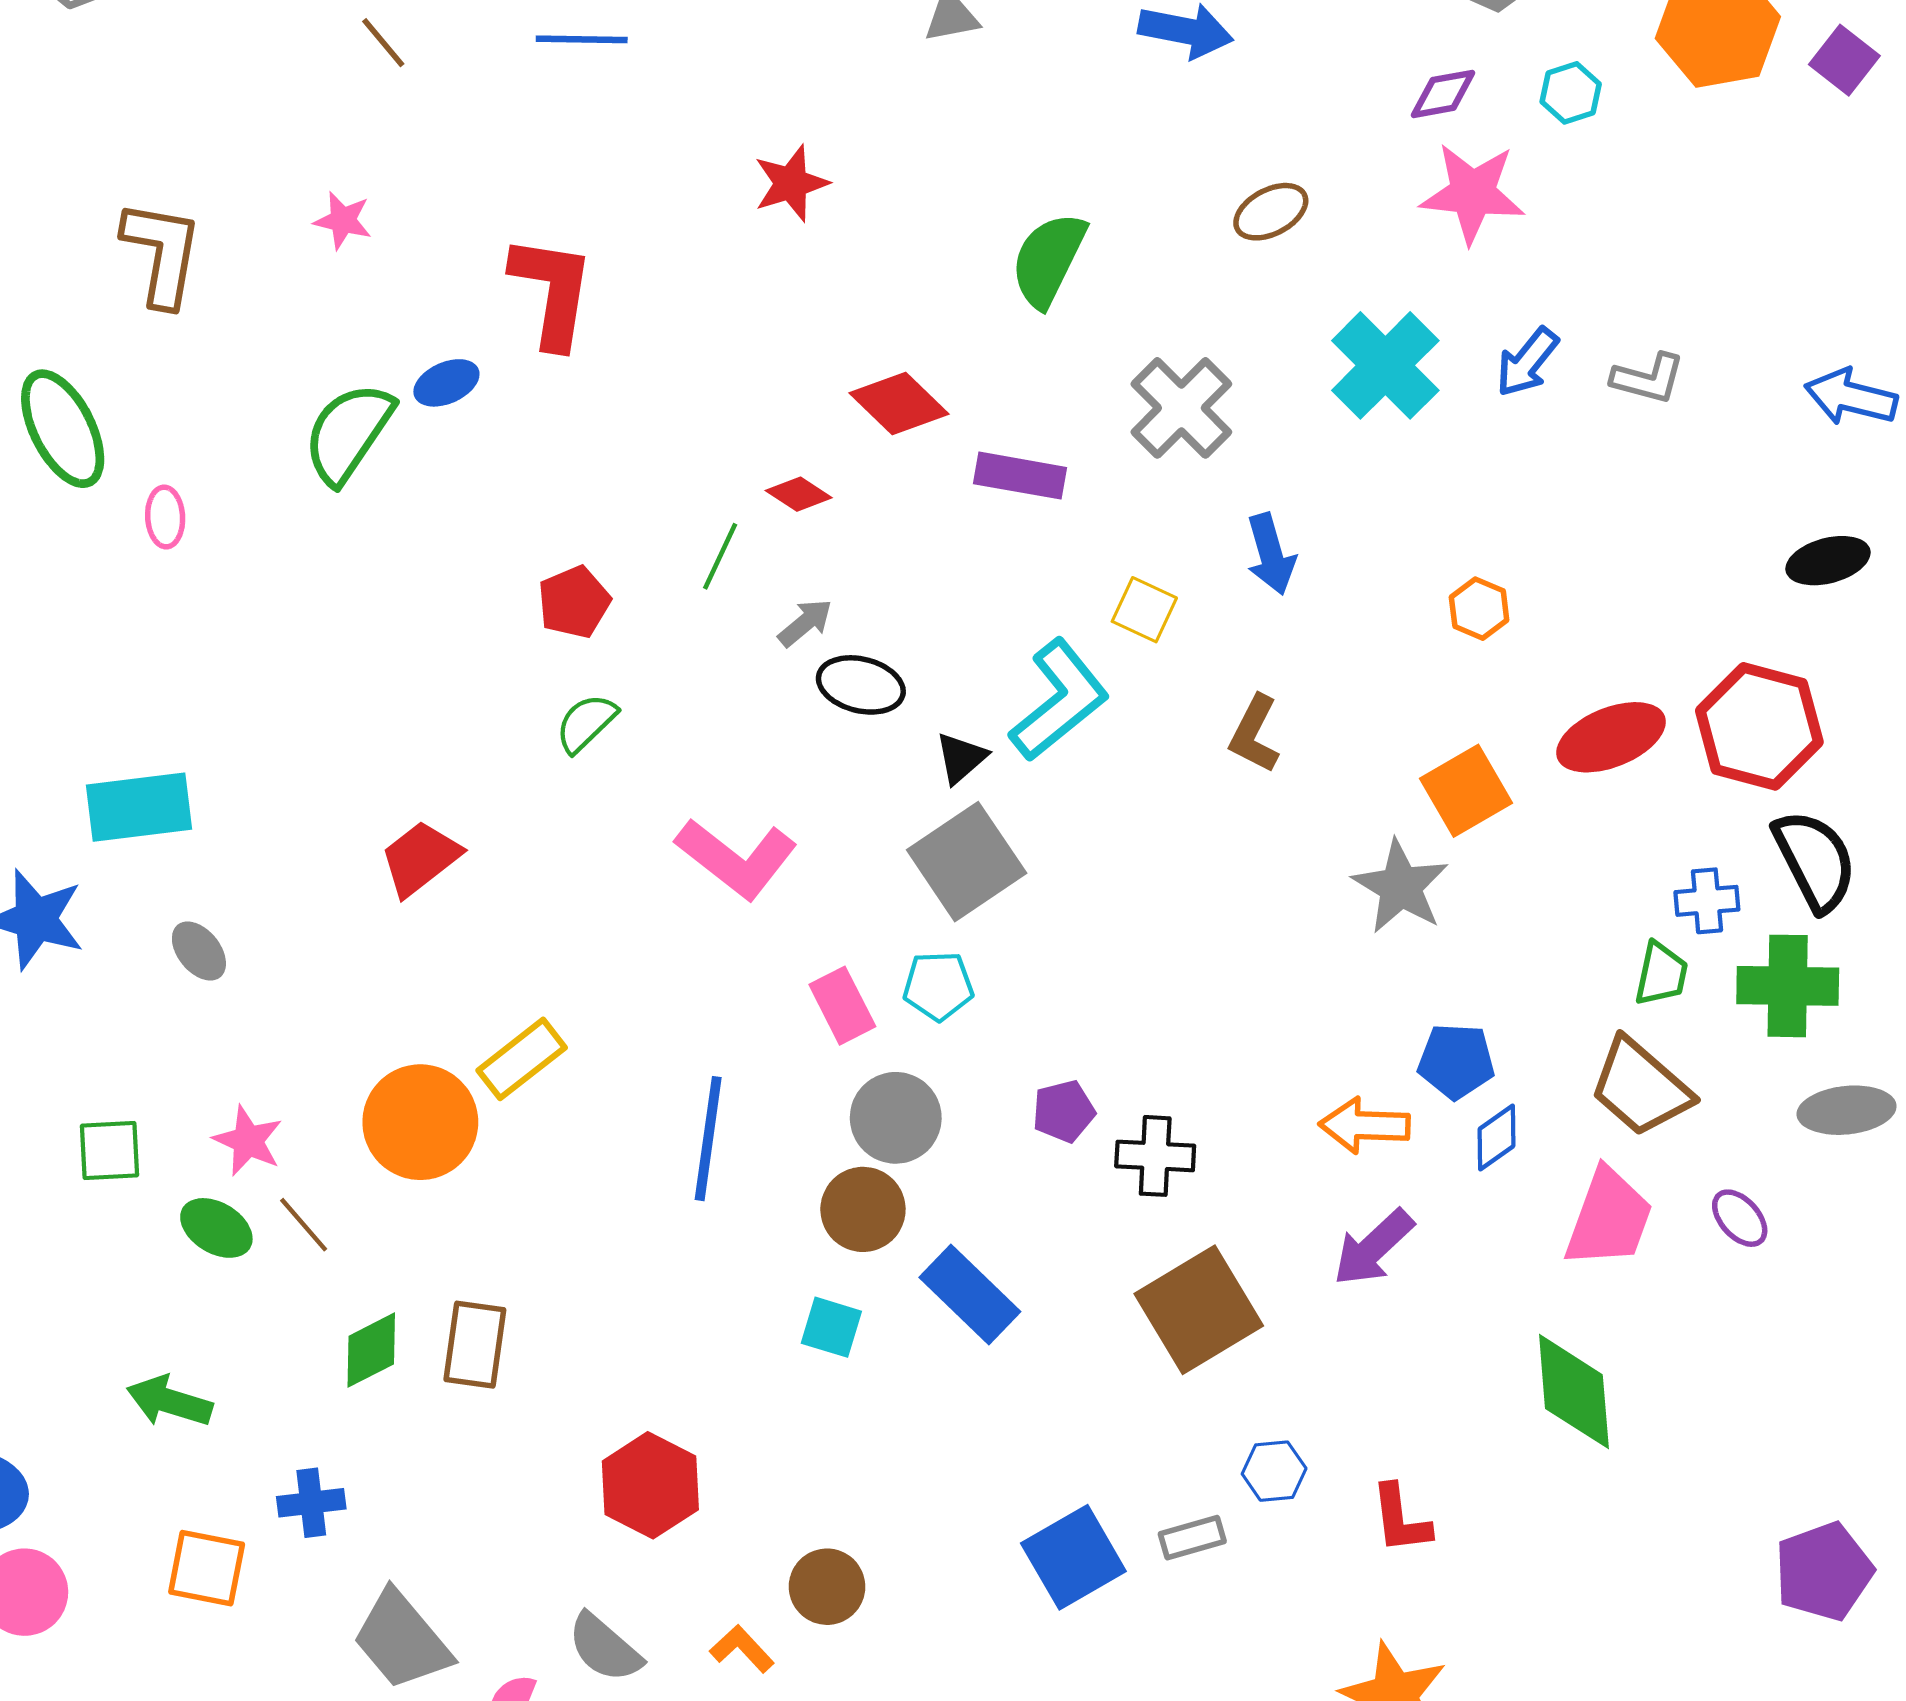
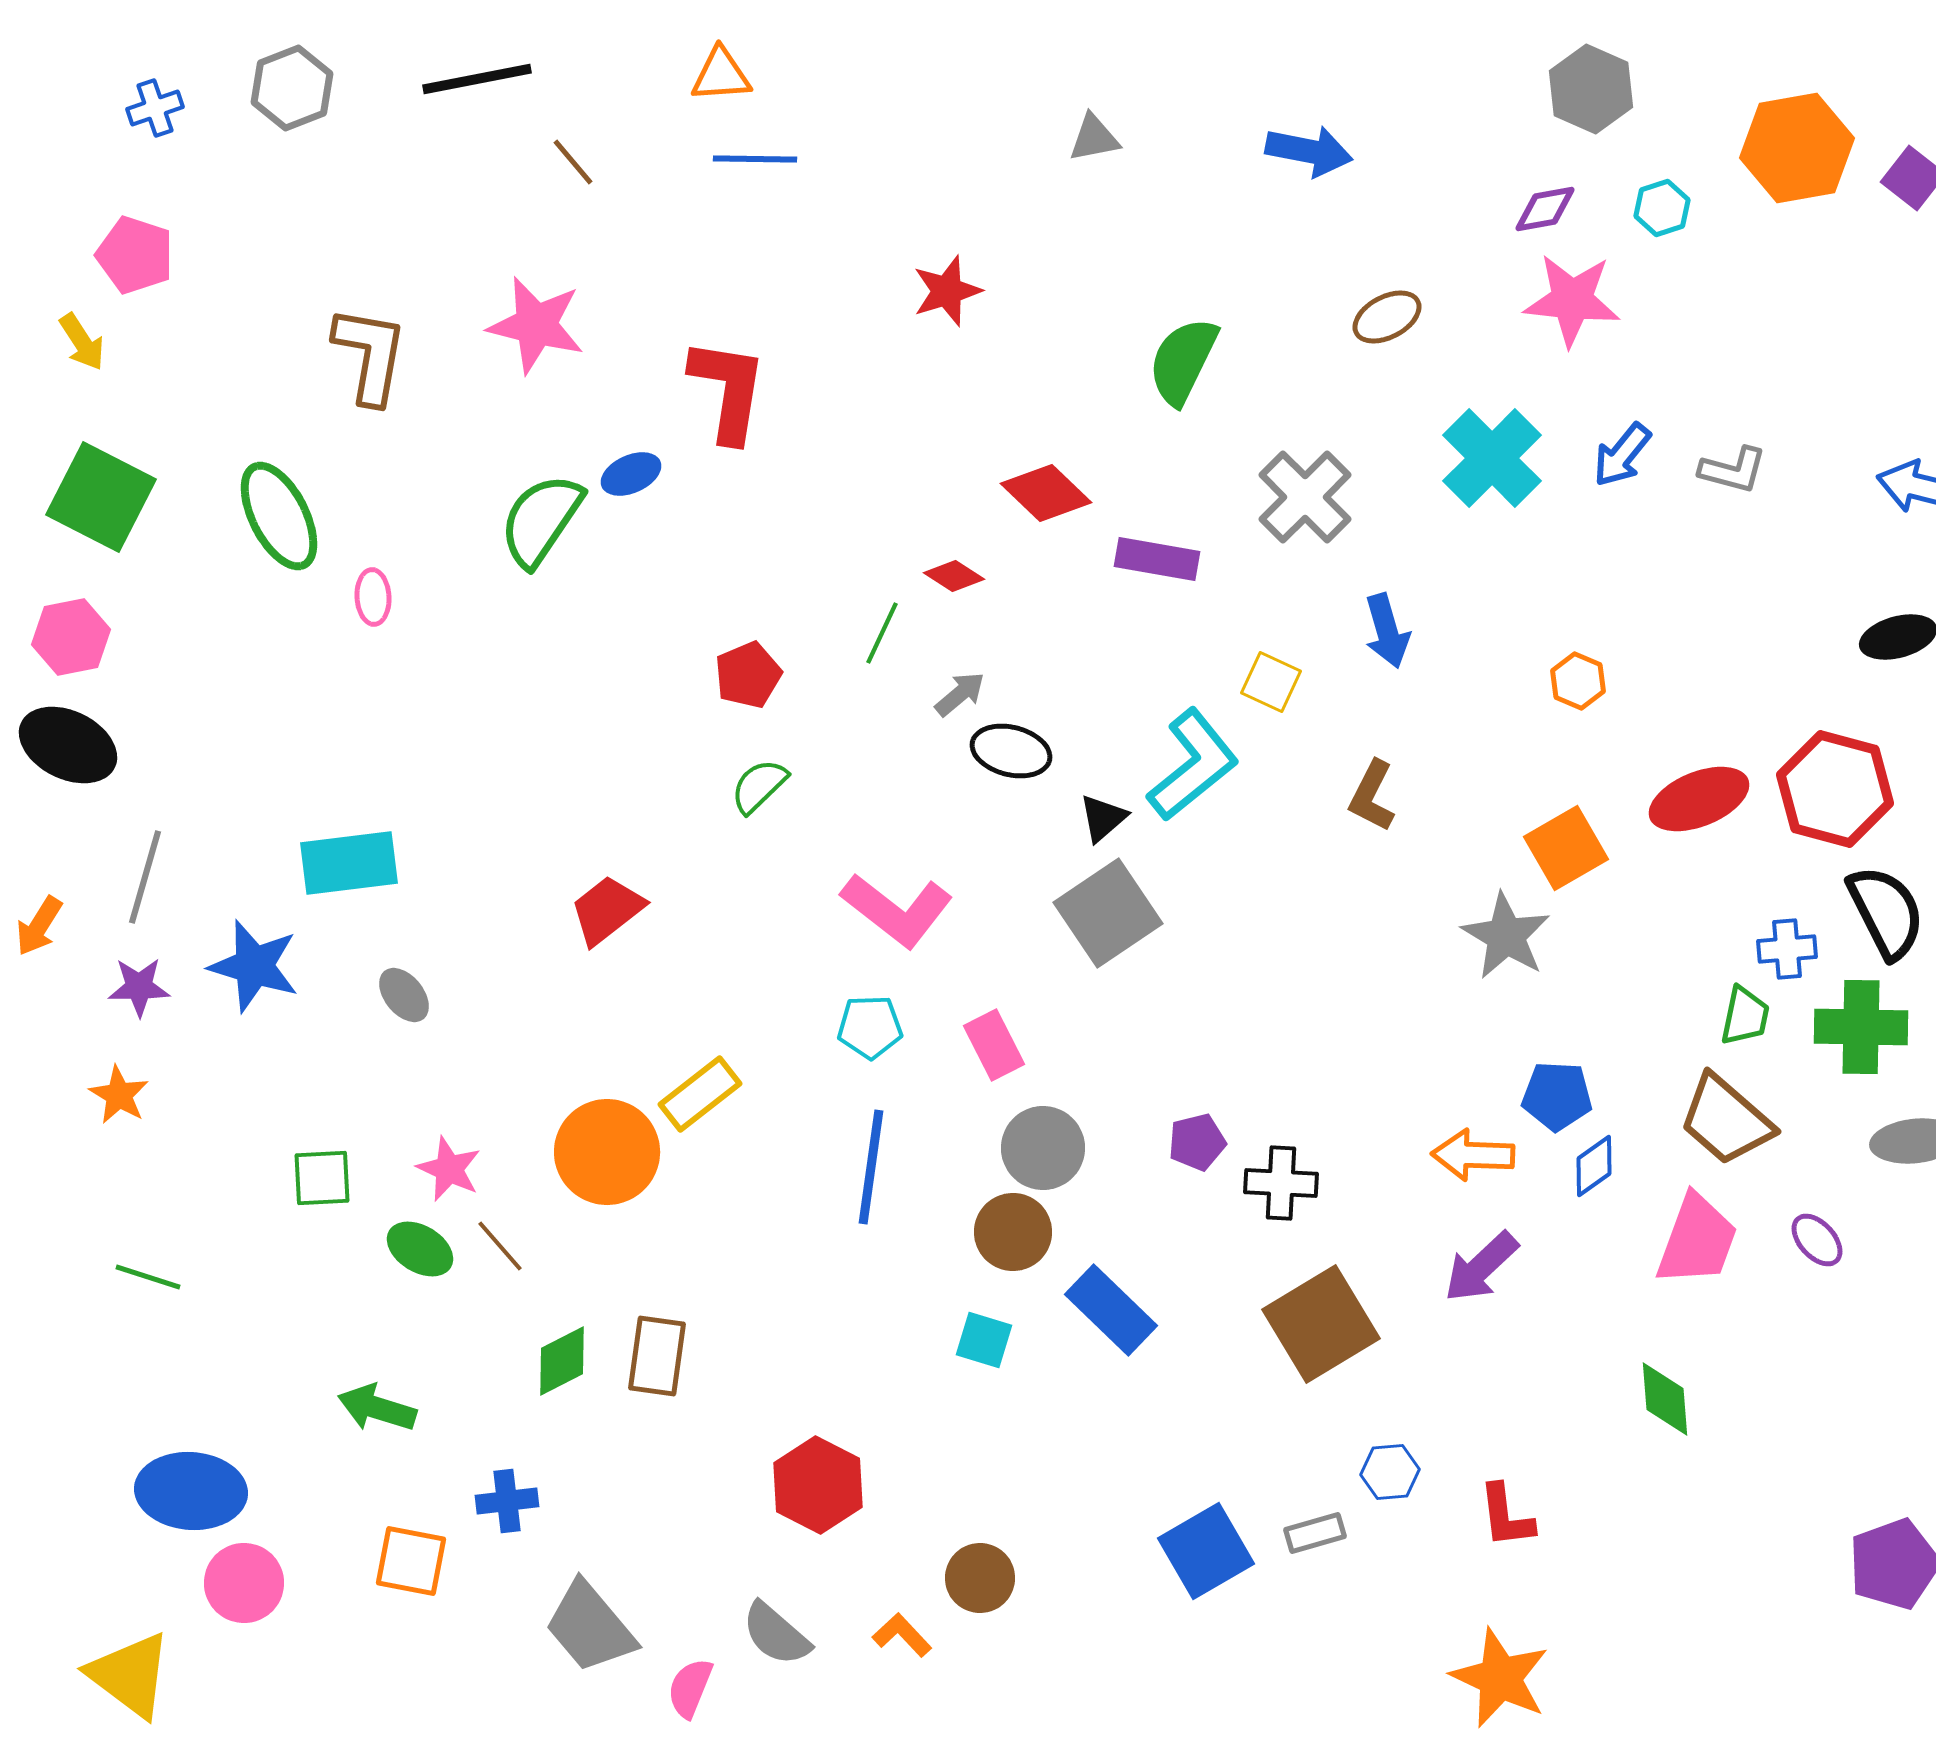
pink star: (343, 220) -> (536, 325), size x1.8
cyan pentagon: (938, 986) -> (870, 1027), moved
green diamond: (1574, 1392) -> (1665, 1399), size x0.7

